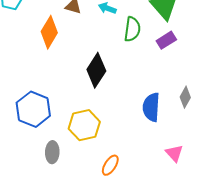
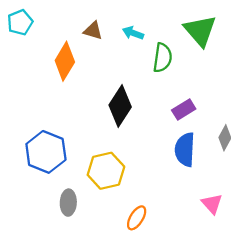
purple rectangle: (166, 40) -> (184, 110), moved

